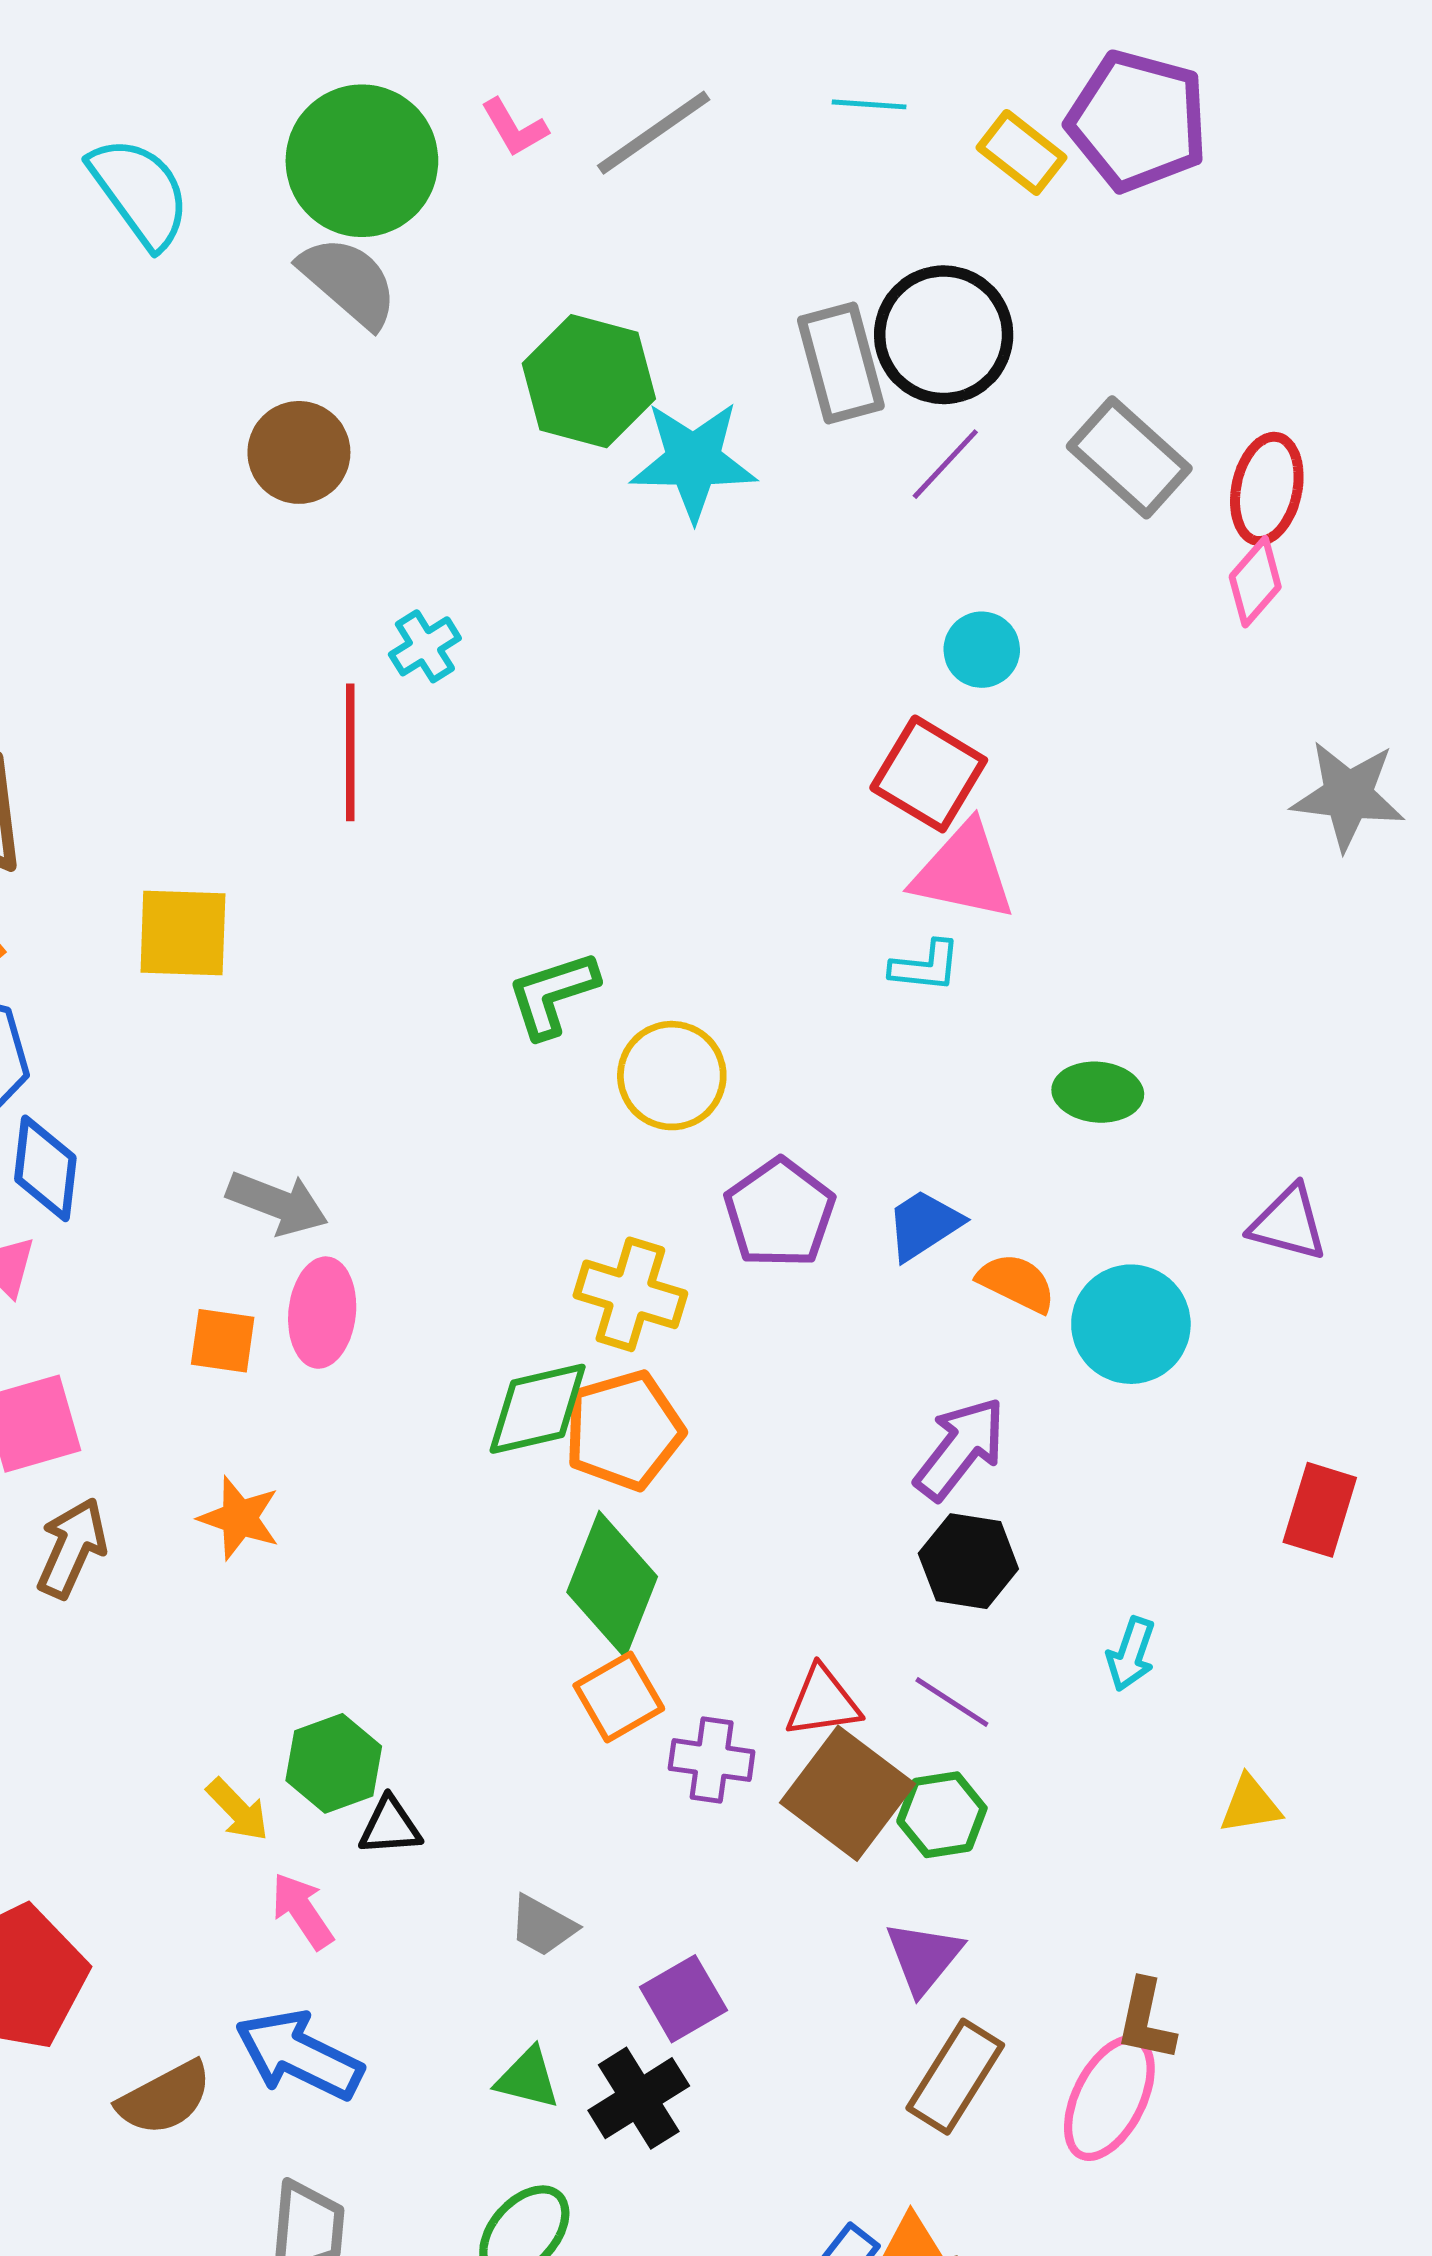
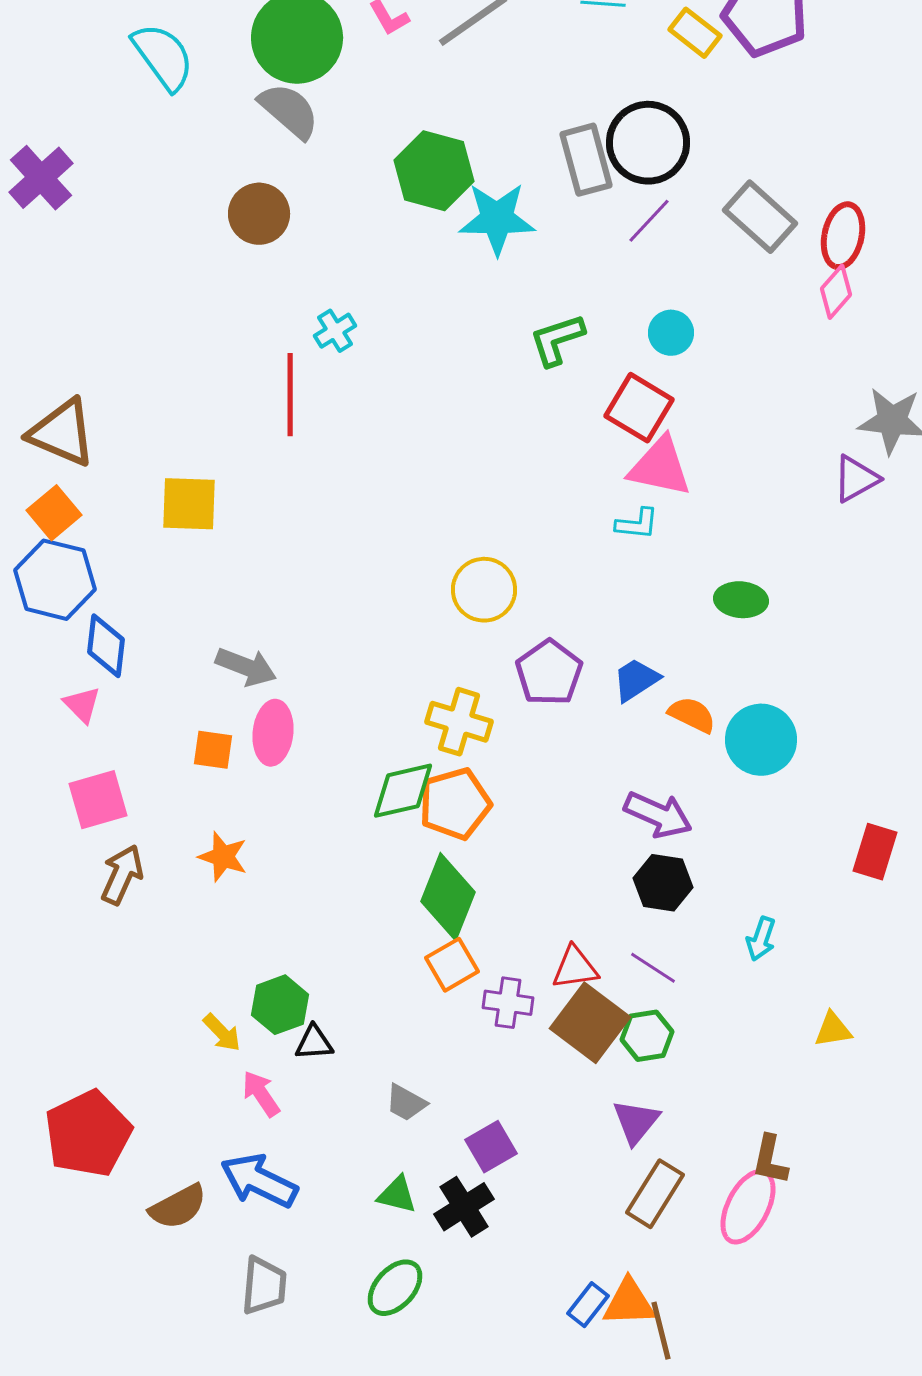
green L-shape: (553, 994) -> (557, 340), moved
purple triangle: (1288, 1223) -> (856, 479), moved, turned -44
purple arrow: (960, 1448) -> (658, 815), turned 76

